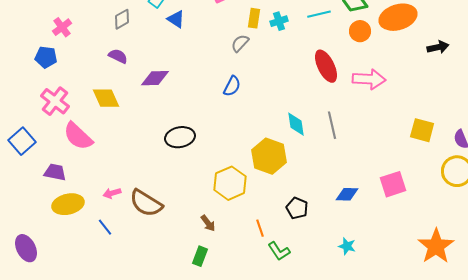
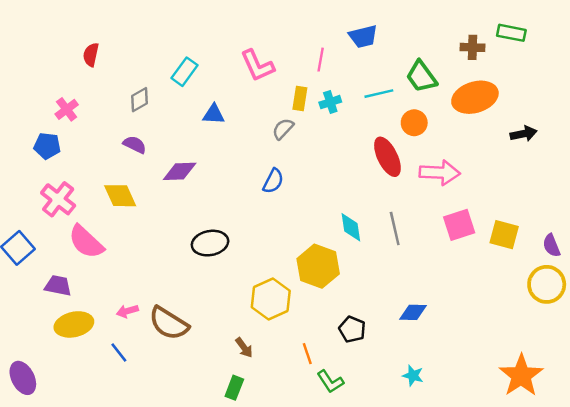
blue triangle: (176, 19) -> (214, 114), moved, turned -30
orange circle: (360, 31) -> (414, 123), moved
pink square: (393, 184) -> (459, 225), moved

